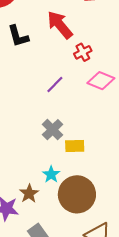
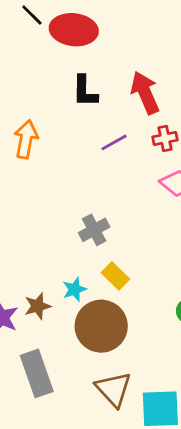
purple line: (55, 85) -> (114, 142), moved
yellow rectangle: (75, 146) -> (115, 276), moved, turned 30

